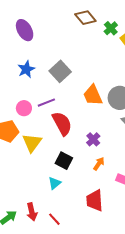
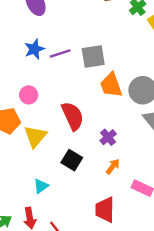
gray square: (60, 71) -> (93, 56), moved, turned 30
purple line: (46, 103) -> (60, 54), moved
cyan triangle: (55, 183) -> (41, 186), moved

